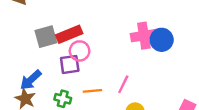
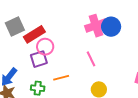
gray square: (46, 37) -> (15, 26), moved
pink line: (123, 84) -> (91, 59), moved, turned -42

